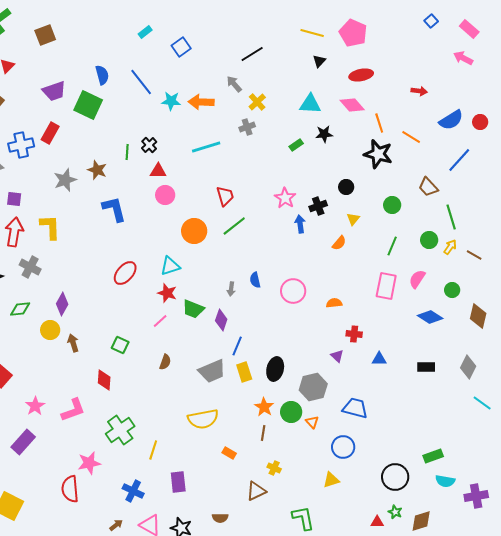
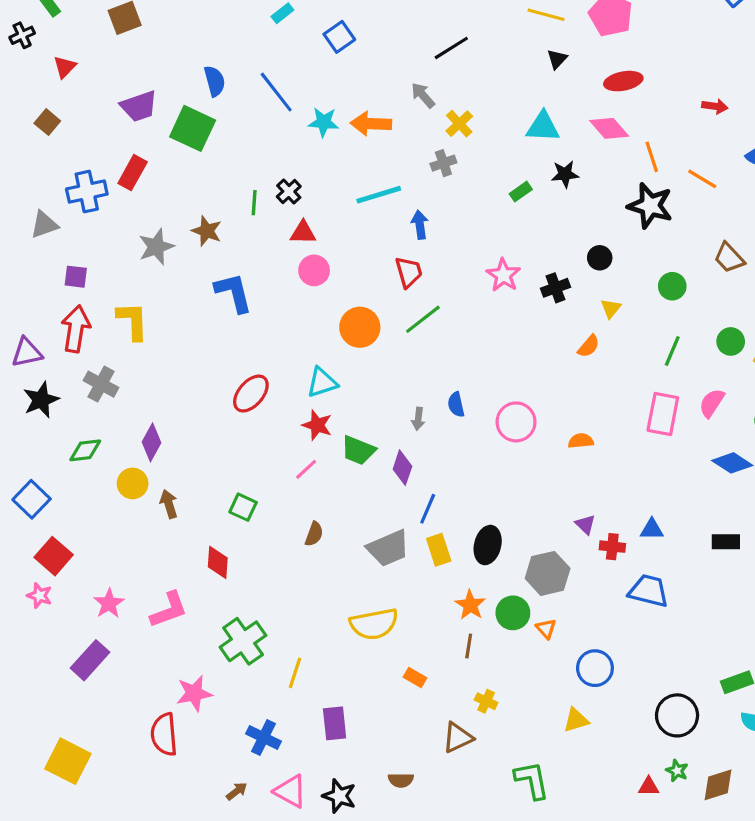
blue arrow: (300, 224) -> (420, 225), moved
red cross: (354, 334) -> (612, 547), moved
blue trapezoid: (355, 408) -> (649, 591), moved

